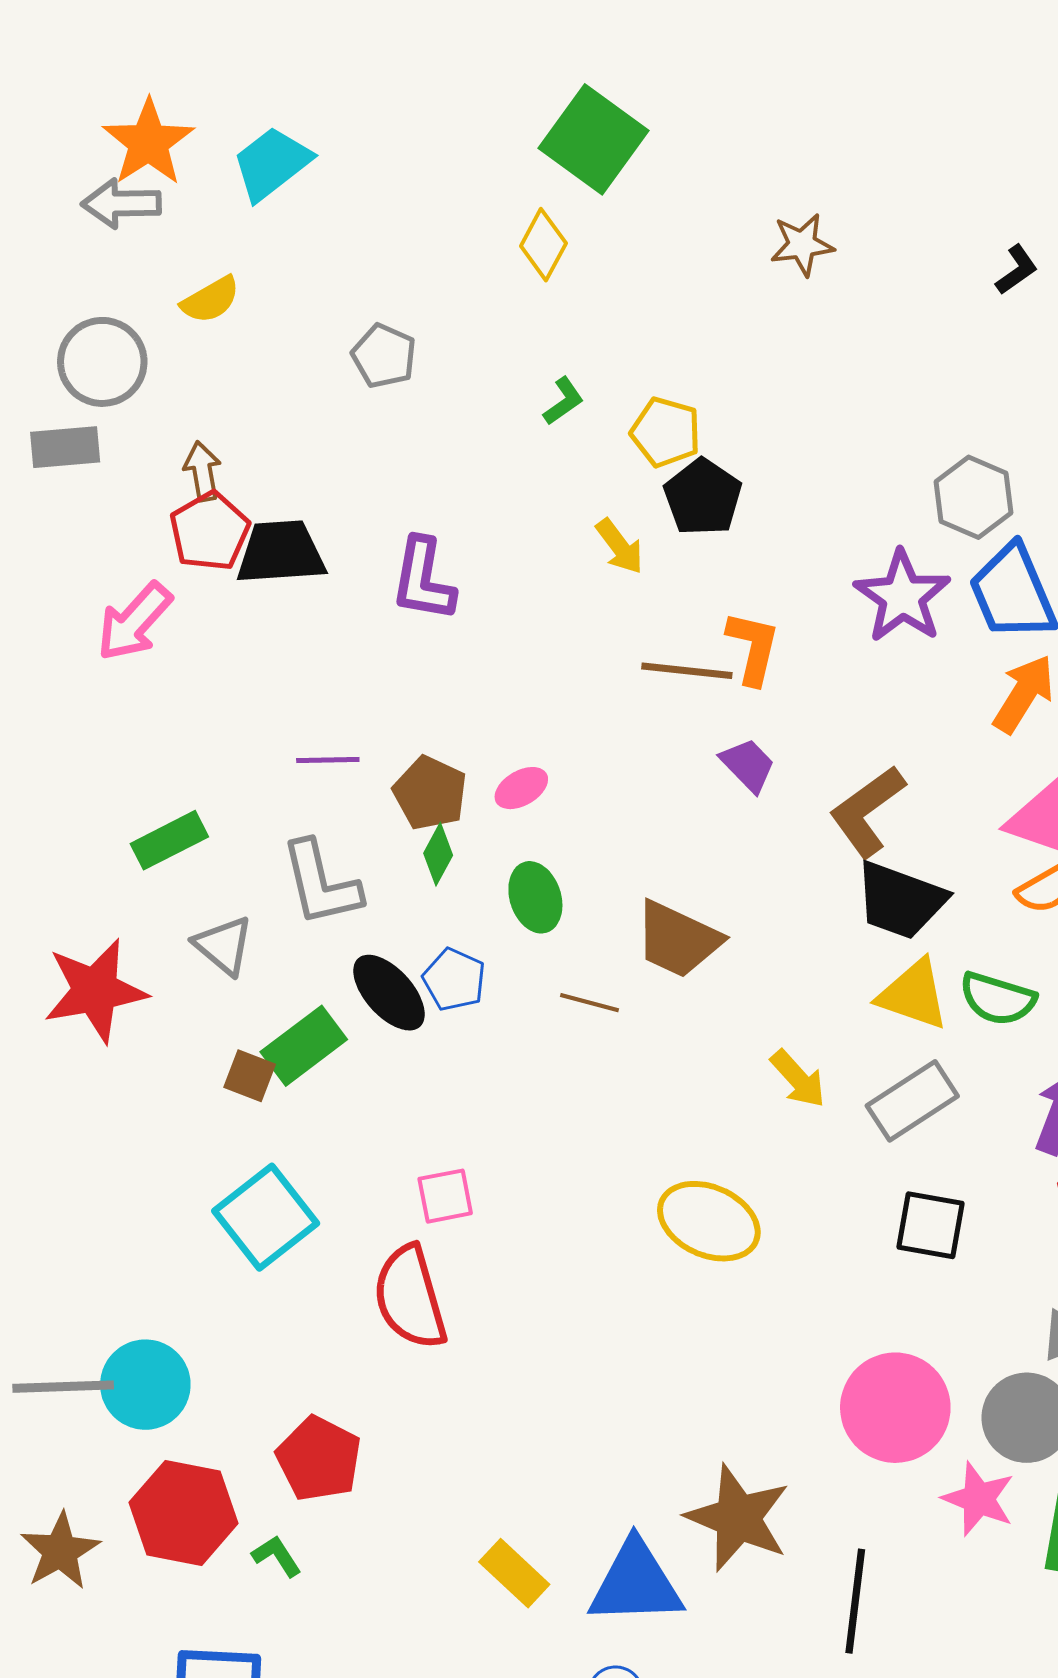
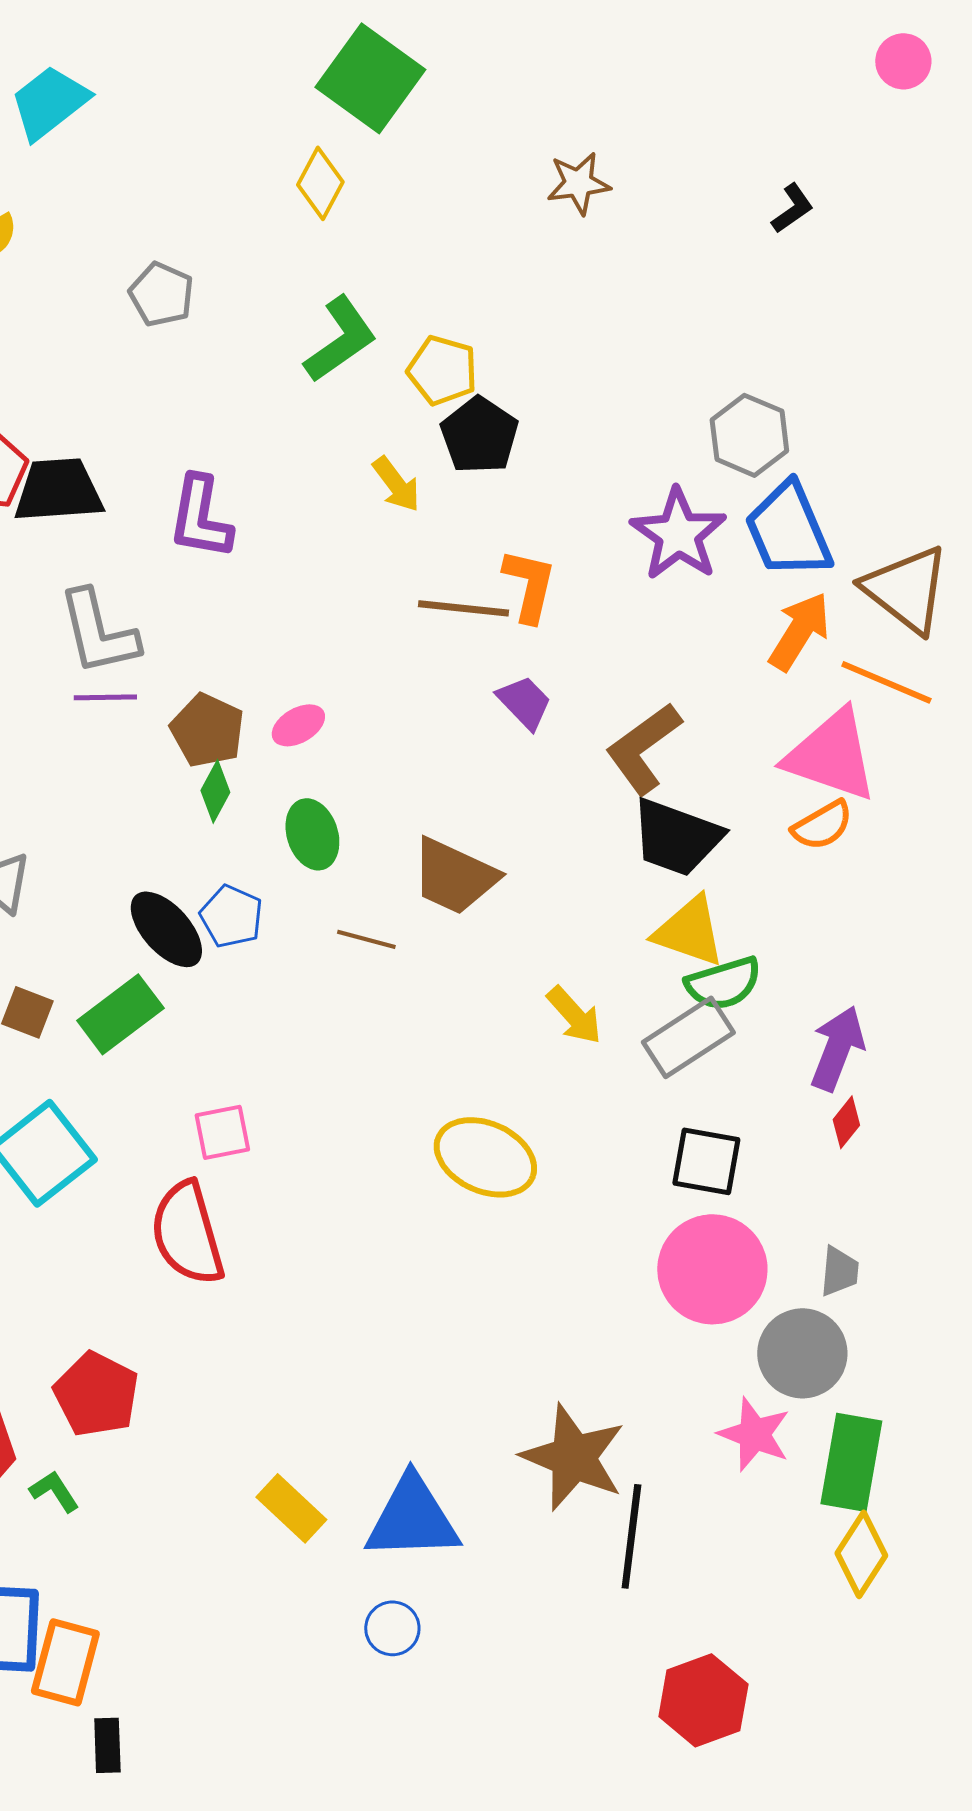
green L-shape: (563, 401) -> (340, 339), size x1.8
gray L-shape: (321, 883) -> (98, 632), moved
green semicircle: (998, 999) -> (723, 983), moved, turned -34
green rectangle: (304, 1046) -> (120, 1014), moved
pink circle: (895, 1408) -> (712, 1269), moved
brown star: (738, 1518) -> (573, 1457), moved

